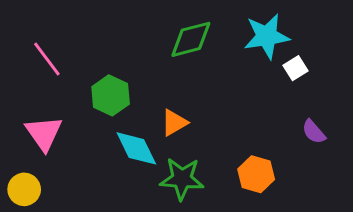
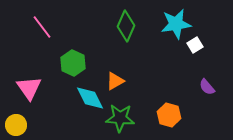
green diamond: (191, 39) -> (126, 26), turned -52
pink line: (47, 59) -> (42, 27), moved

